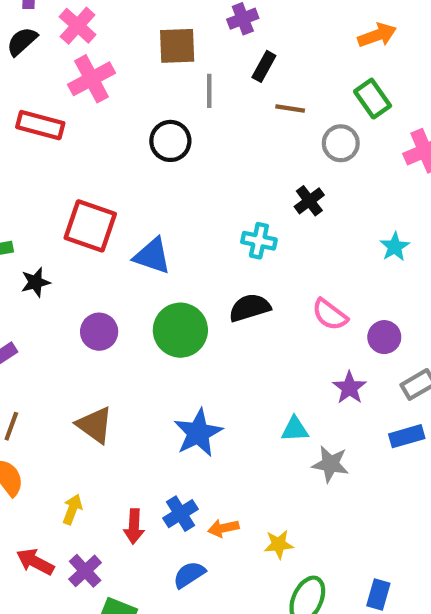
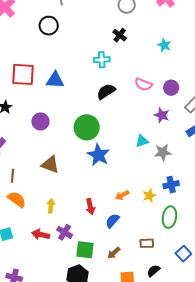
green circle: (180, 330) -> (87, 127), moved
blue cross: (181, 514) -> (171, 185), moved, turned 35
red arrow: (134, 526) -> (90, 207), moved

